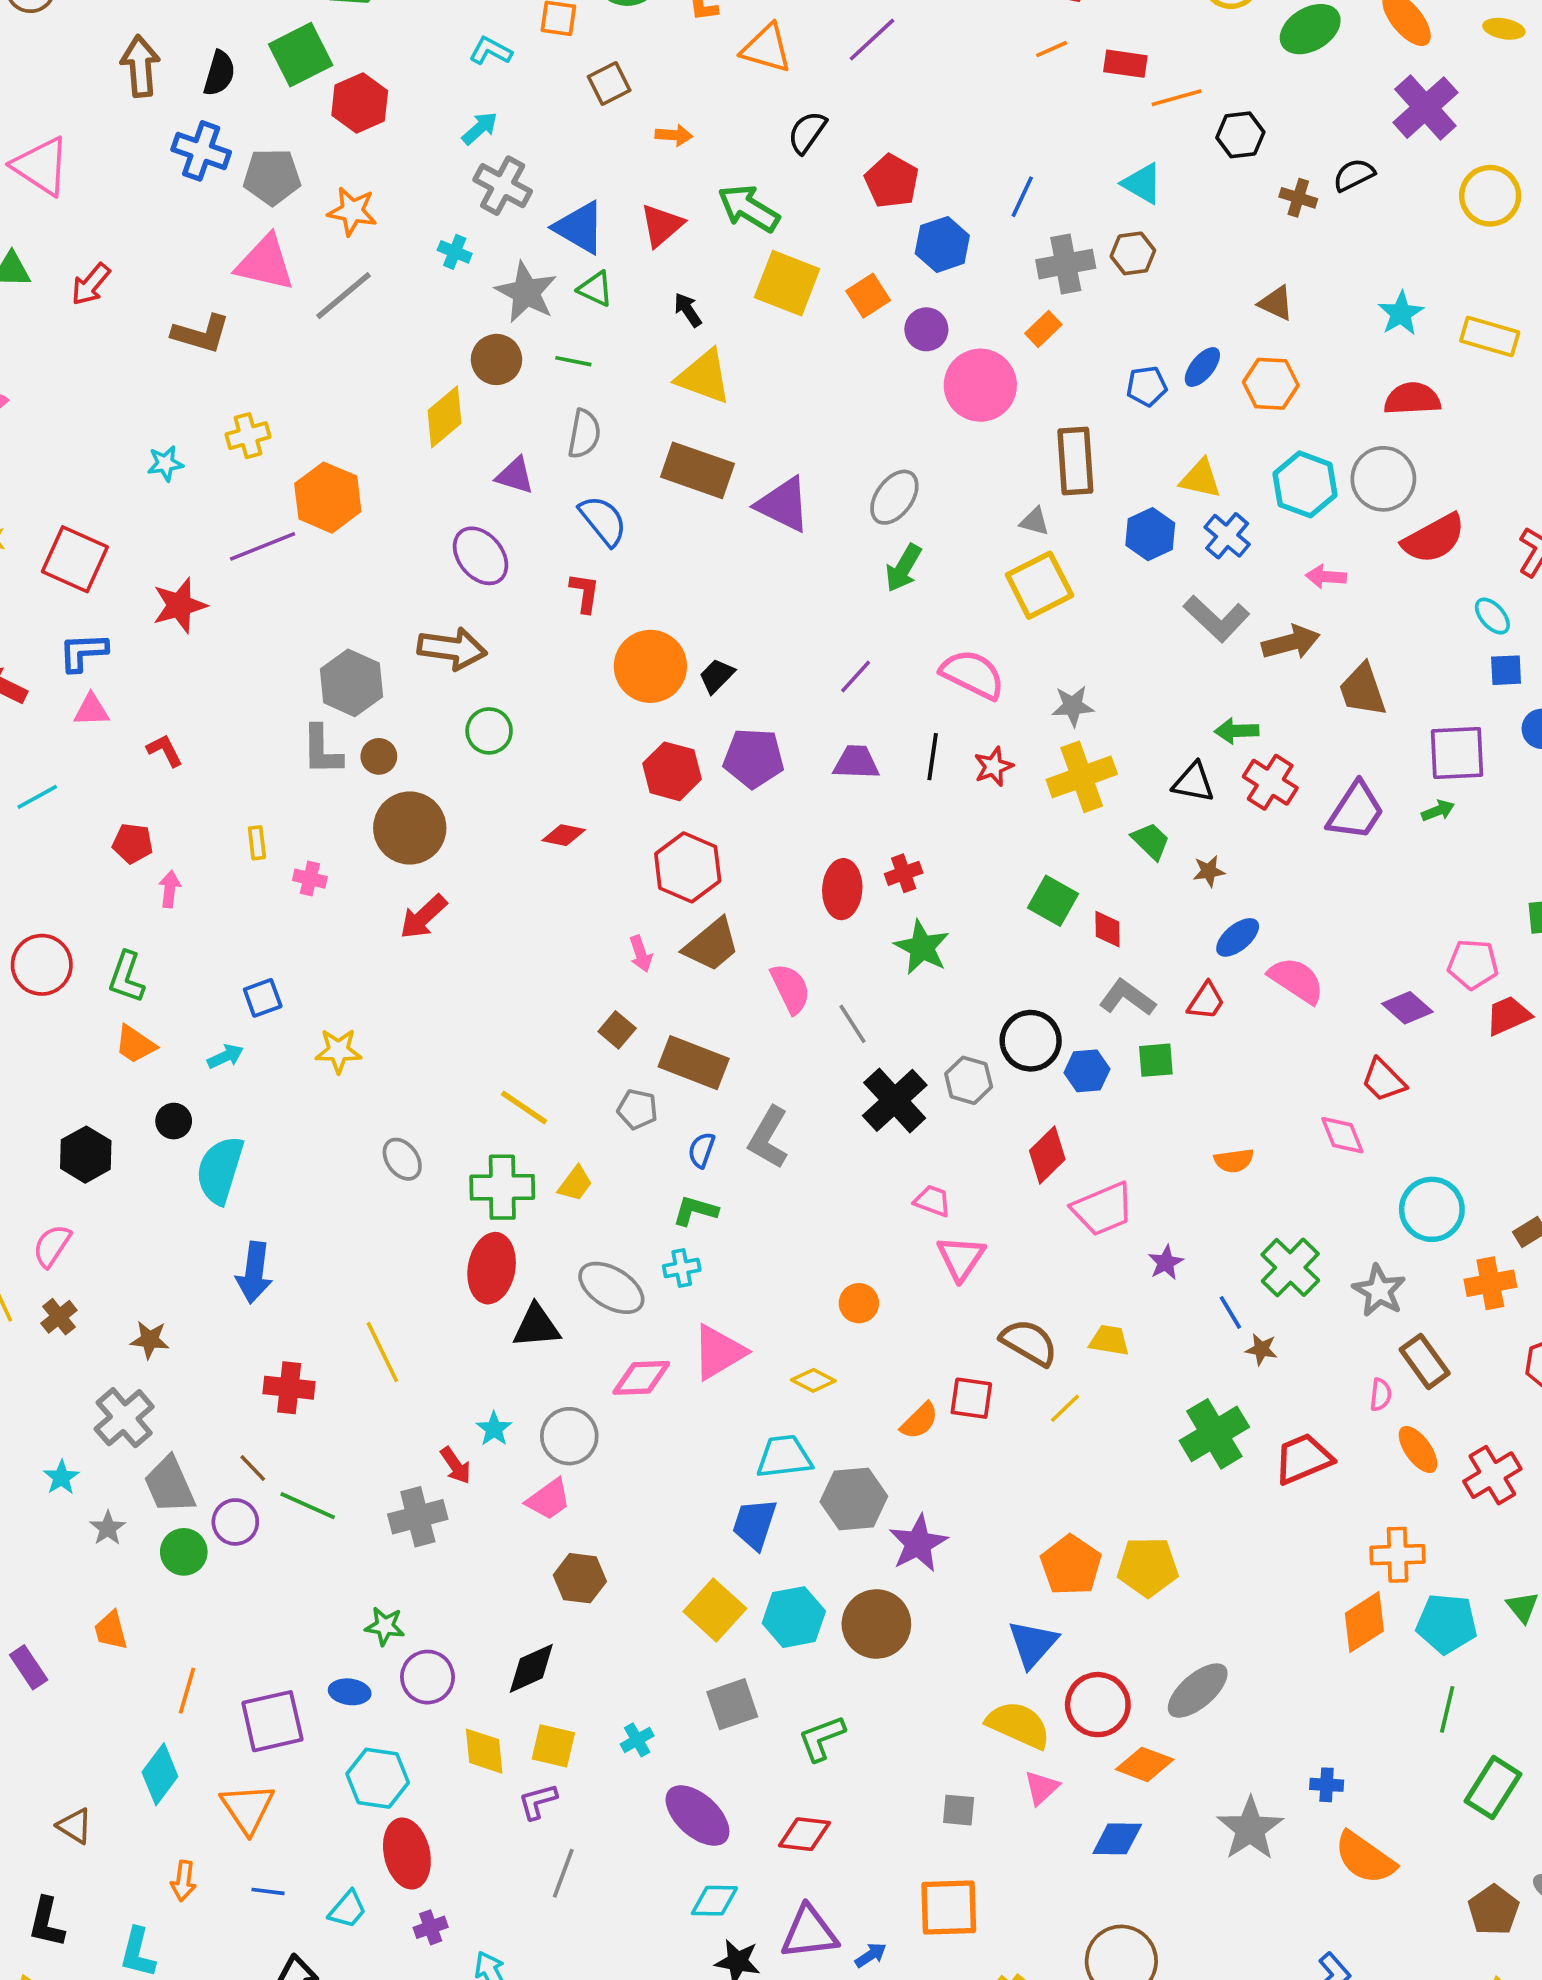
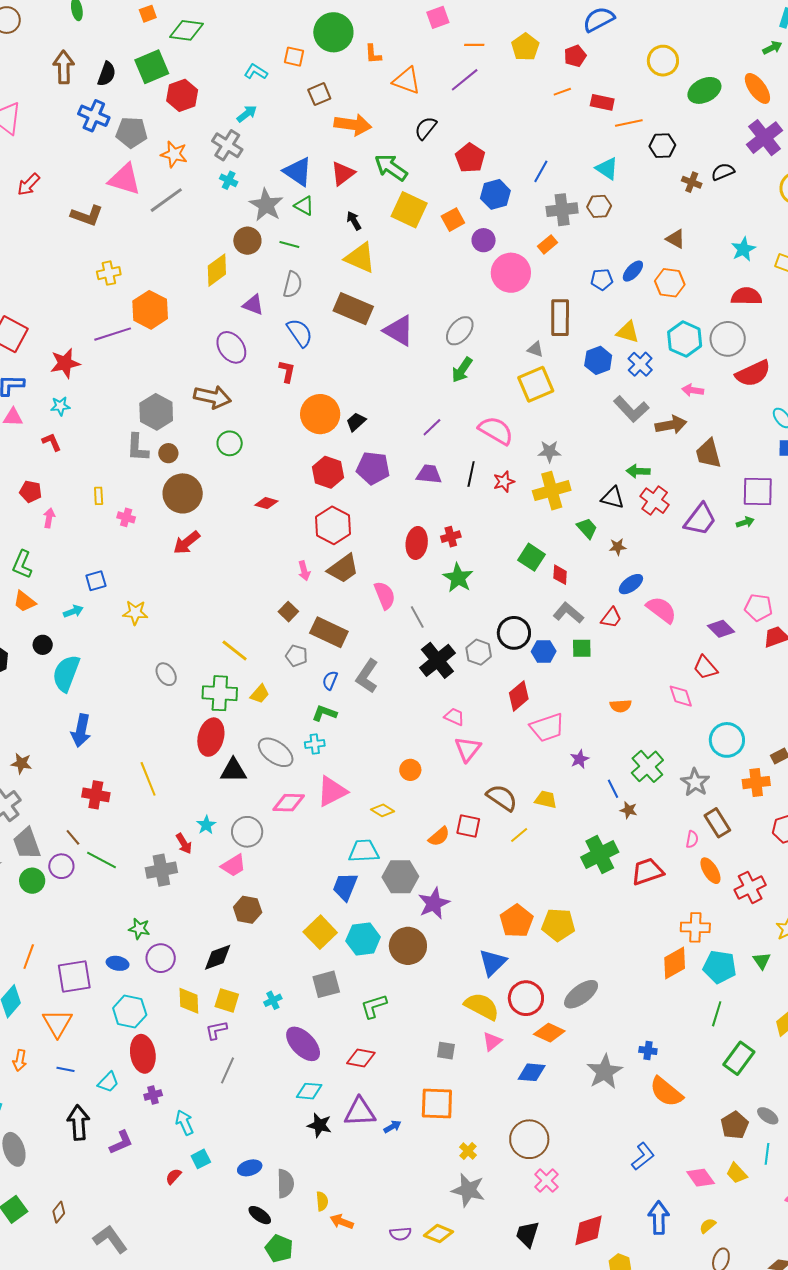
orange arrow: (674, 135) -> (353, 125), size x1.8
gray cross: (503, 186) -> (227, 145), moved
cyan star: (165, 463) -> (60, 406), moved

